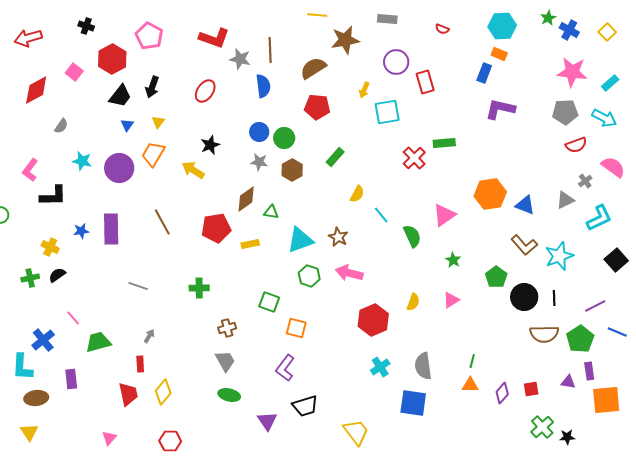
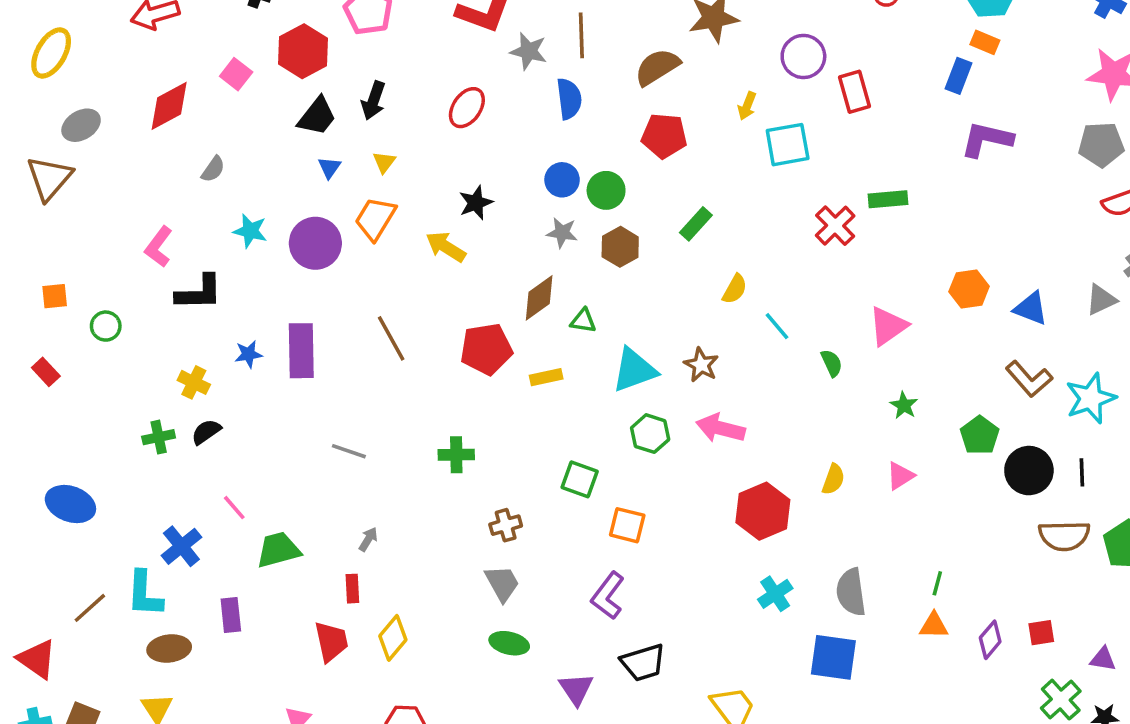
orange hexagon: (490, 194) -> (969, 289), size x0.7
green semicircle: (412, 236) -> (832, 363), size x0.7
purple triangle: (568, 382) -> (1103, 659), moved

